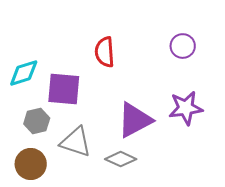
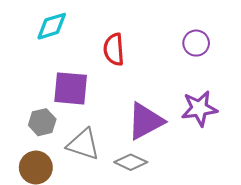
cyan diamond: (24, 73) -> (52, 26), moved

